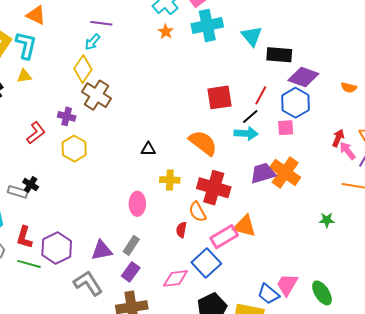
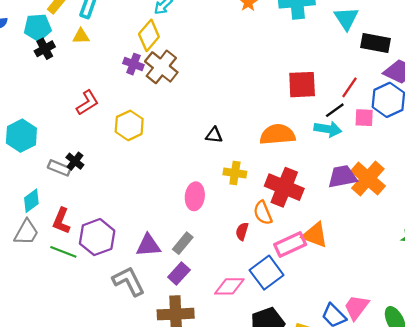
purple cross: (67, 116) -> (133, 64), moved
pink square: (286, 128) -> (364, 118), moved
orange semicircle: (203, 143) -> (277, 135), turned -48

